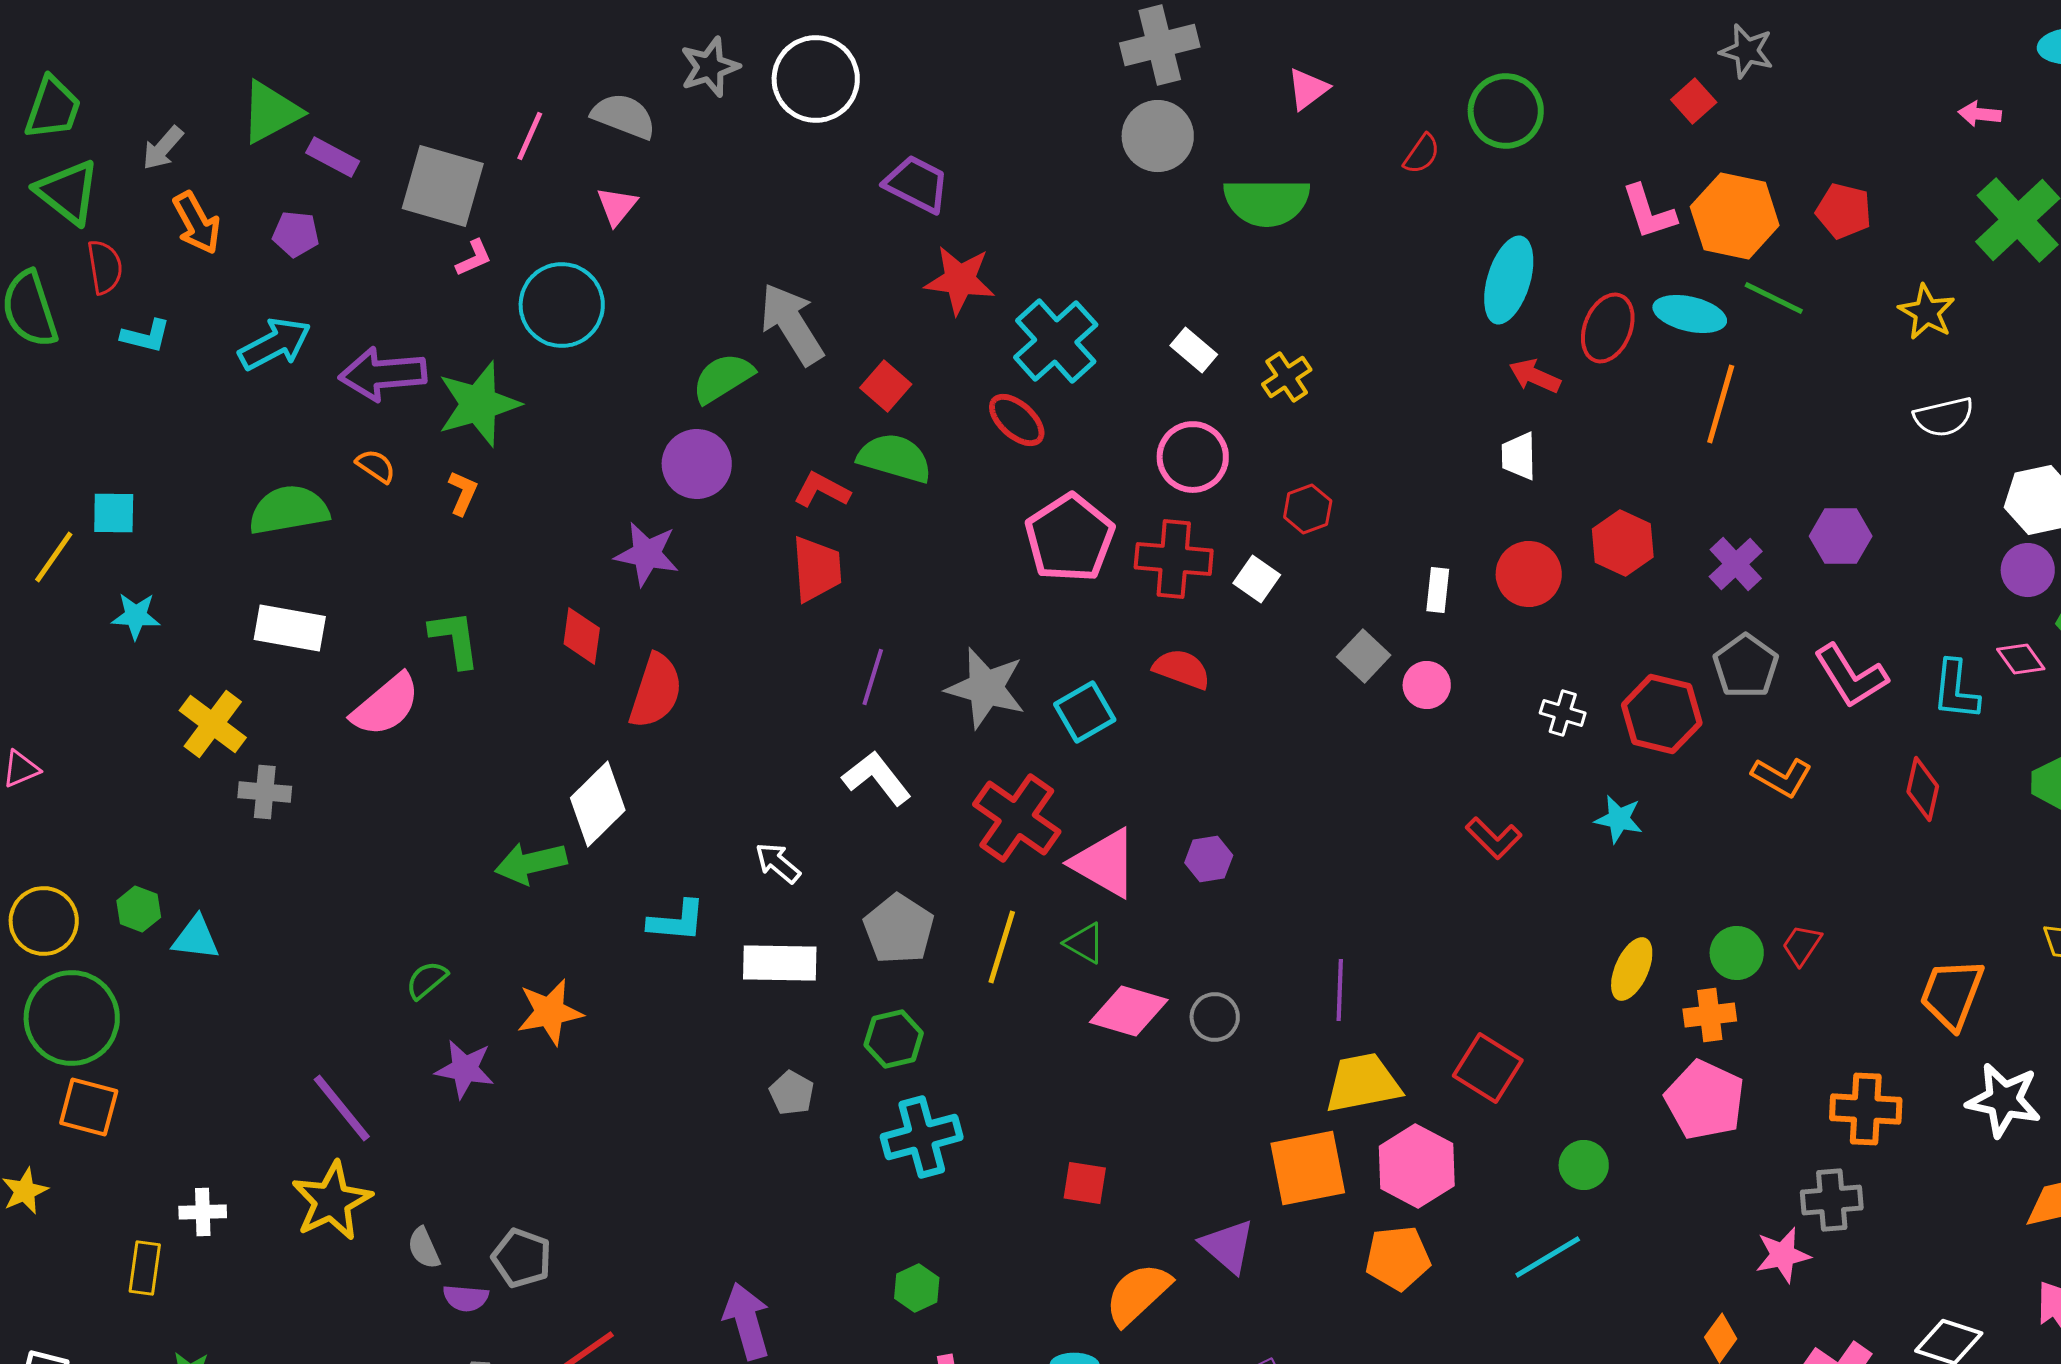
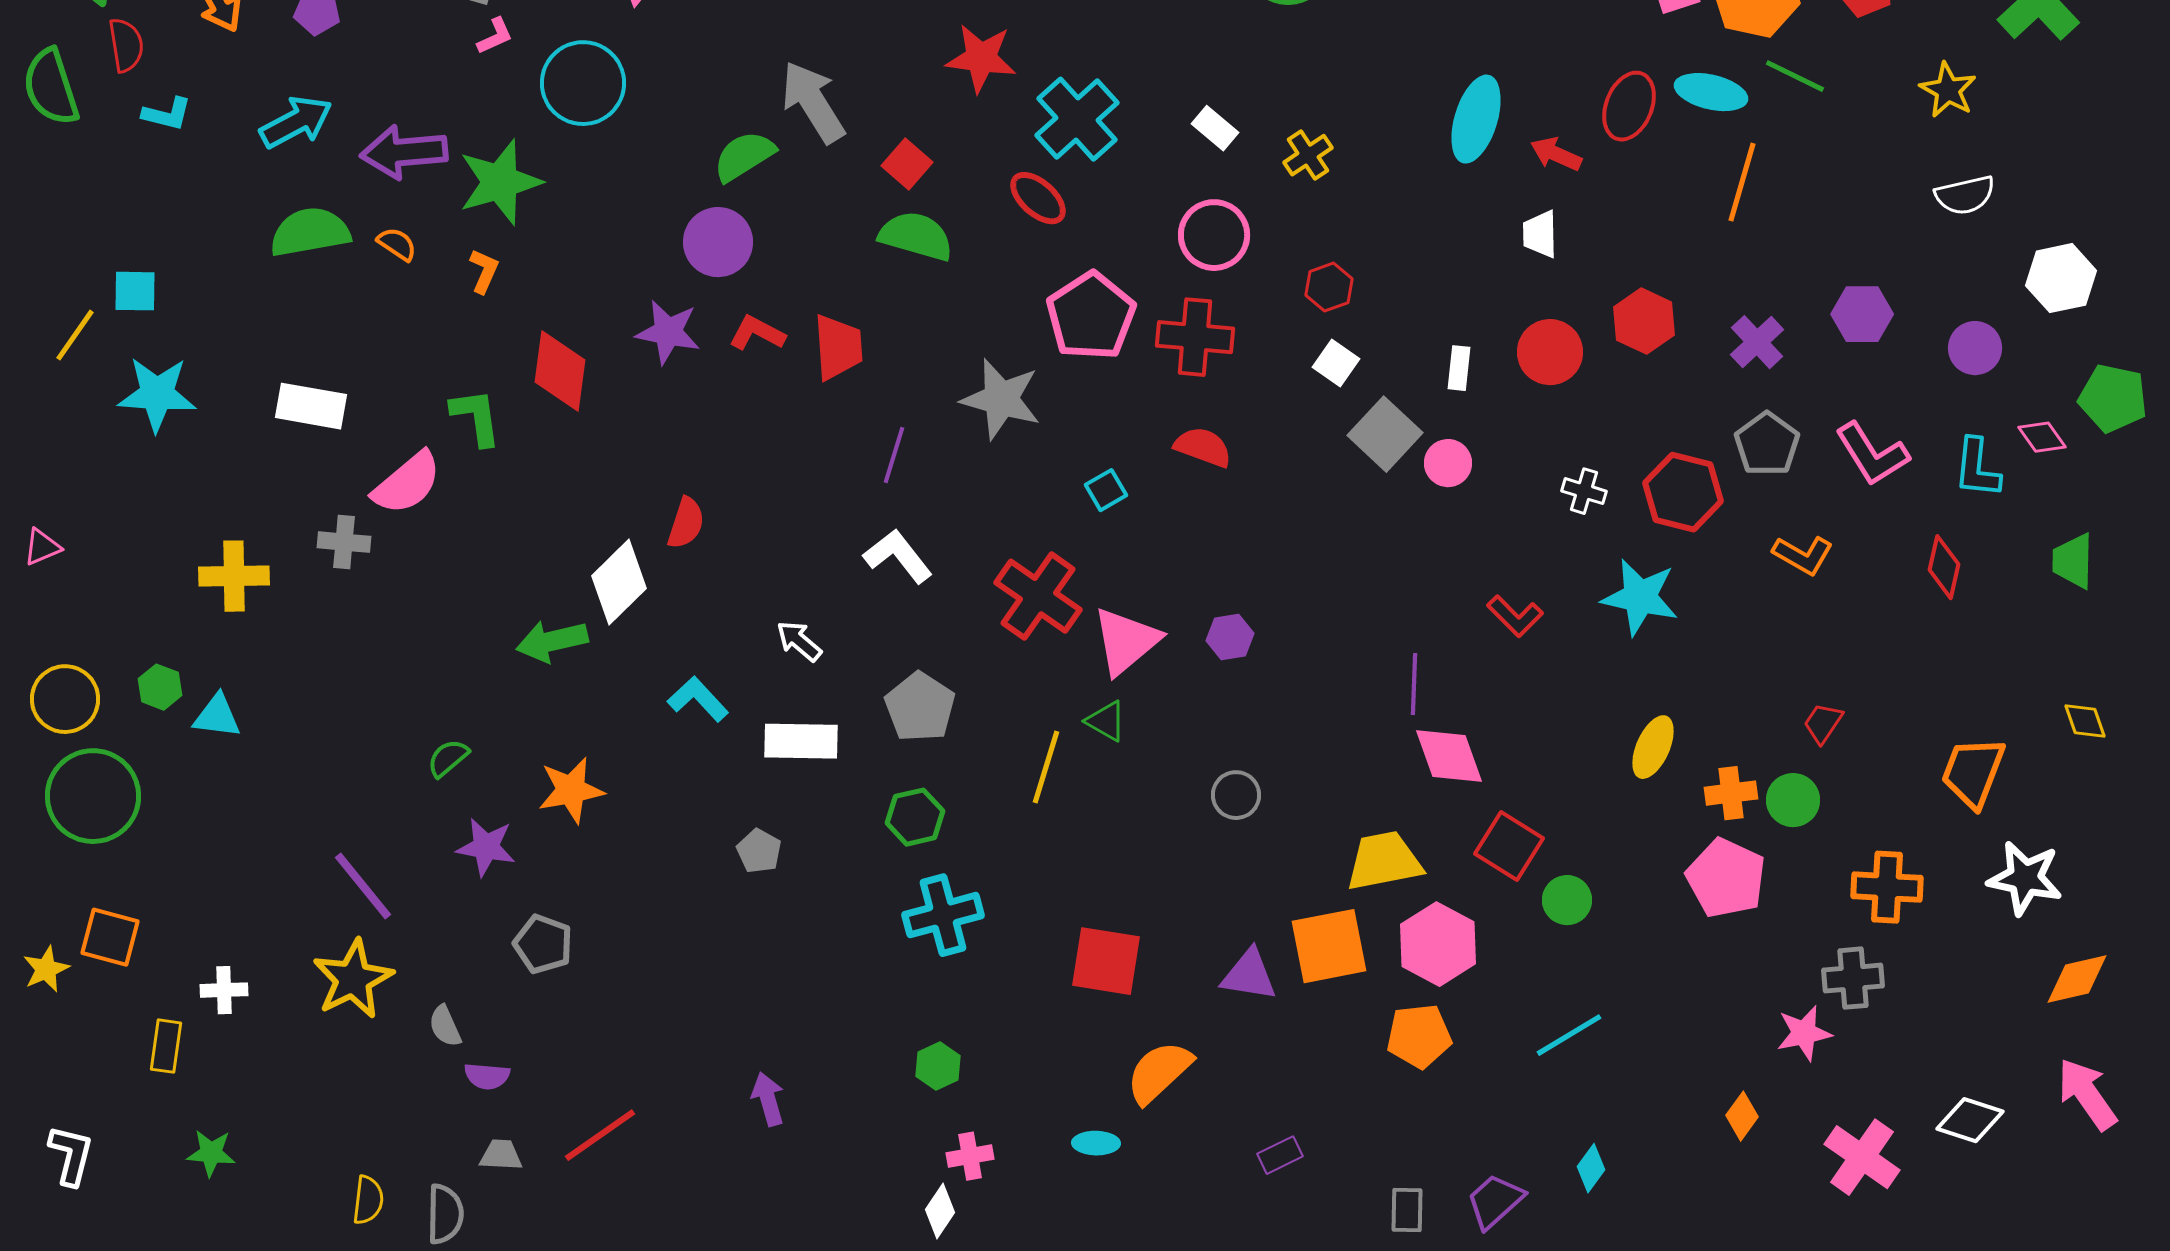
cyan ellipse: (1509, 280) -> (1476, 119), moved
red L-shape: (822, 490) -> (757, 333), moved
green semicircle: (289, 510) -> (310, 232), moved
purple circle: (2028, 570) -> (1975, 348), moved
white square: (1257, 579) -> (1336, 363), moved
cyan star: (136, 616) -> (157, 394), size x1.6
red diamond: (582, 636) -> (560, 371), moved, size x1.4
gray square: (1364, 656) -> (1385, 434), size x1.4
gray star: (986, 688) -> (1001, 399), moved
red semicircle: (656, 691) -> (686, 523), moved, size x0.7
cyan square: (1085, 712) -> (1106, 490), size x0.7
yellow cross: (213, 724) -> (234, 576), moved, turned -38
gray cross: (265, 792) -> (344, 542), moved
cyan star: (1619, 819) -> (1640, 597), size x1.6
pink triangle: (1105, 863) -> (1126, 641), turned 50
cyan L-shape: (677, 921) -> (698, 699), turned -138
yellow line: (1002, 947) -> (1046, 767), moved
green circle: (1737, 953) -> (1793, 800), moved
purple line: (1340, 990) -> (1414, 684), moved
pink diamond: (1129, 1011) -> (1449, 756), moved, turned 54
gray pentagon: (792, 1093) -> (759, 851), moved
orange square: (89, 1107) -> (110, 937), moved
green circle: (1584, 1165) -> (1567, 900), moved
red square: (1085, 1183) -> (1106, 961), size x1.6
purple triangle: (1228, 1246) -> (1249, 975), moved, turned -32
gray pentagon: (522, 1258) -> (543, 944), moved
purple arrow: (747, 1321) -> (768, 1099), size x0.7

